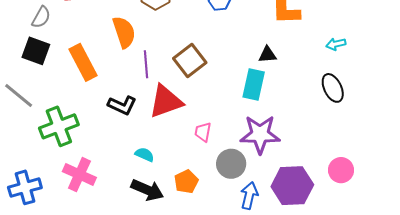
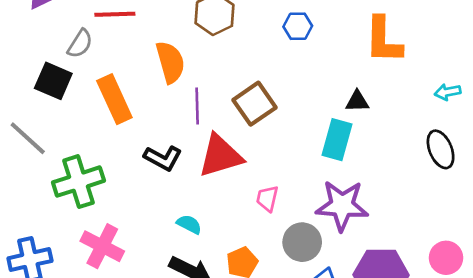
gray semicircle: (41, 17) -> (80, 44), moved

